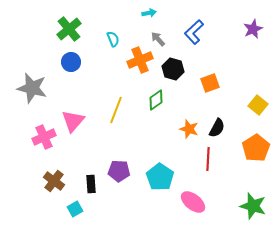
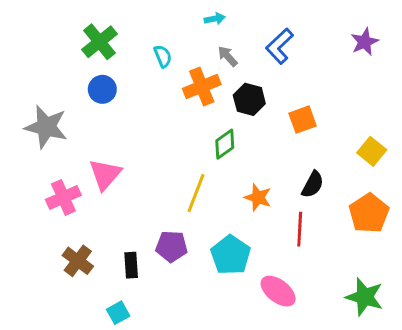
yellow line: (116, 110) -> (196, 193), moved
orange star: (189, 129) -> (258, 197), moved
cyan square: (75, 209) -> (118, 313), moved

